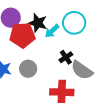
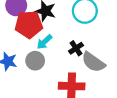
cyan arrow: (52, 31) -> (44, 42), moved

